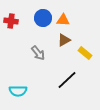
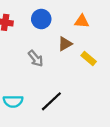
orange triangle: (63, 20) -> (82, 21), moved
black line: (67, 80) -> (51, 101), moved

